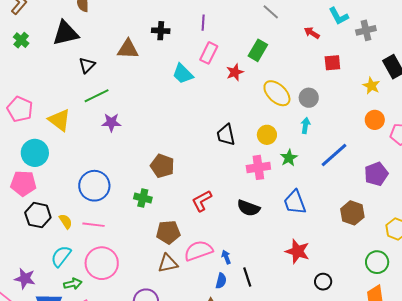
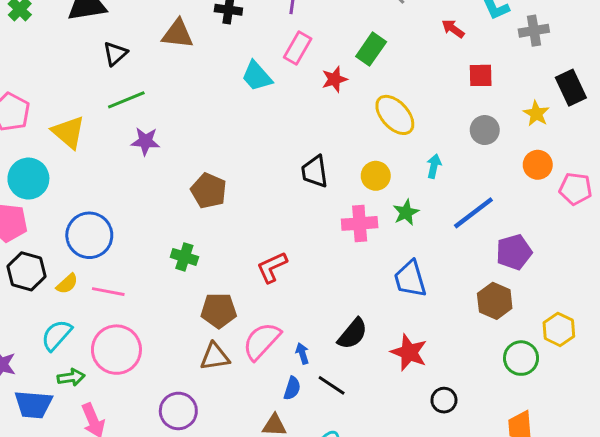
gray circle: (309, 98) -> (485, 130), moved
brown pentagon: (162, 166) -> (209, 191), moved
purple pentagon: (376, 174) -> (514, 252), moved
blue circle: (94, 186) -> (89, 235), moved
black semicircle: (248, 208) -> (353, 334), moved, turned -75
yellow semicircle: (66, 221) -> (67, 284), turned 77
pink semicircle: (198, 251) -> (262, 341), turned -32
green circle: (377, 262) -> (521, 358), moved
black line: (247, 277) -> (332, 385), turned -42

